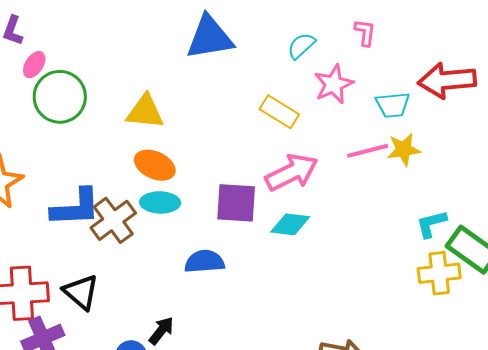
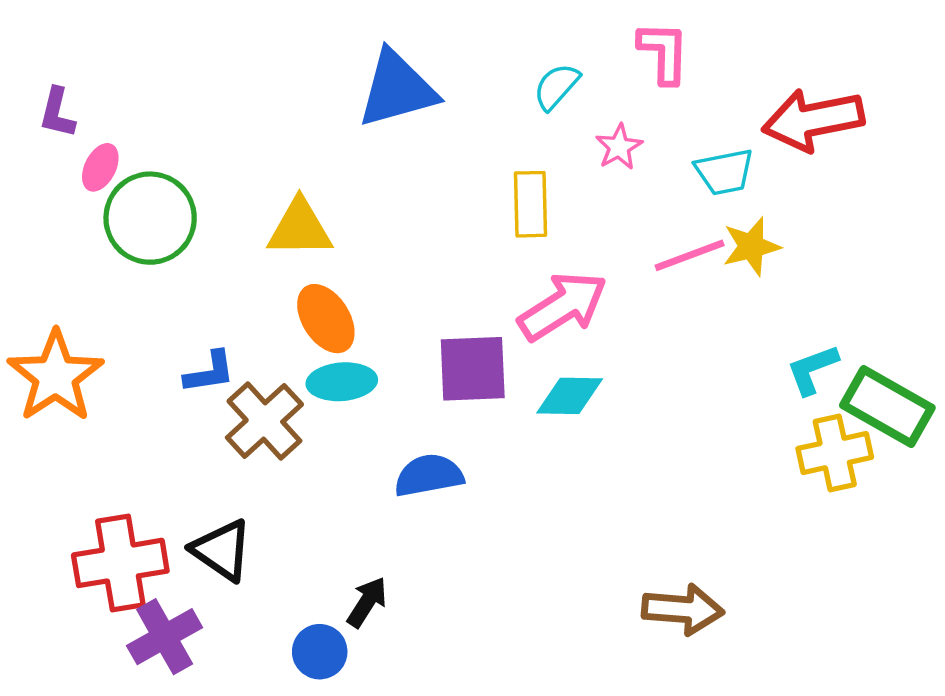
pink L-shape: (365, 33) -> (664, 52), size x1.4
pink star: (334, 84) -> (619, 147), size x0.7
yellow rectangle: (279, 112) -> (531, 204), turned 63
orange ellipse: (155, 165) -> (326, 319), turned 39
blue L-shape: (76, 208) -> (210, 372), moved, size x0.6

